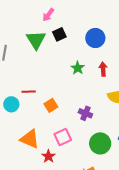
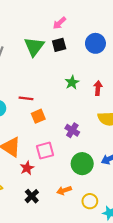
pink arrow: (48, 15) -> (59, 23), moved
blue circle: (95, 38) -> (95, 43), moved
red line: (29, 92) -> (26, 98), moved

